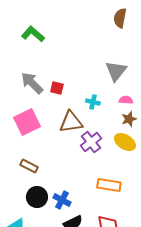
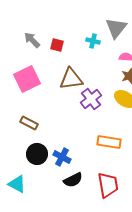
gray arrow: (32, 83) -> (32, 40), size x0.7
cyan cross: (93, 102) -> (93, 41), moved

